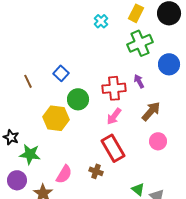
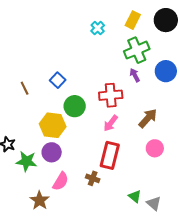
purple arrow: (139, 81) -> (135, 75), moved
red rectangle: (113, 148) -> (110, 155), turned 44
purple circle: (17, 180) -> (52, 152), moved

